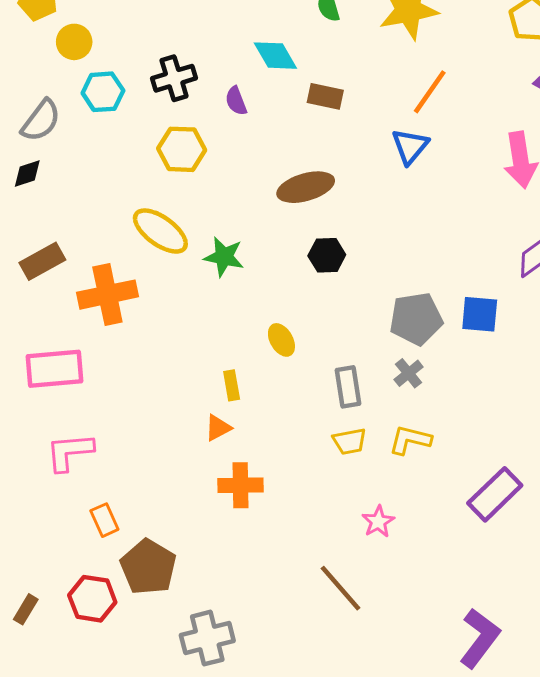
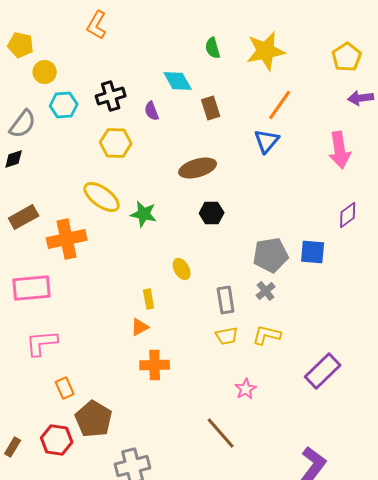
brown rectangle: (325, 96) -> (211, 108), turned 60

